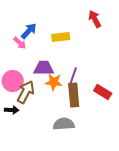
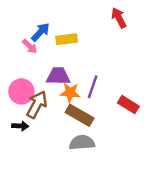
yellow rectangle: (61, 37) -> (67, 39), moved
brown rectangle: (74, 95) -> (80, 115), moved, turned -55

